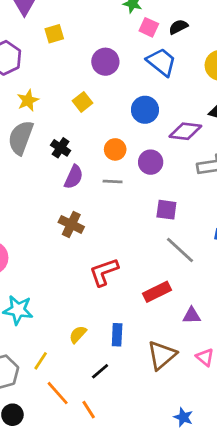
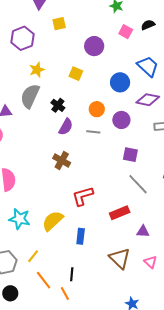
pink square: (149, 27) -> (126, 32), moved
blue trapezoid: (161, 62) -> (148, 66), moved
yellow square: (82, 102) -> (76, 74), turned -32
yellow semicircle: (78, 334) -> (53, 221), moved, size x1.6
blue rectangle: (117, 335) -> (81, 236), moved
brown triangle: (162, 355) -> (120, 258), turned -40
black line: (100, 371) -> (72, 274), moved, turned -48

